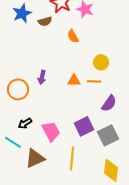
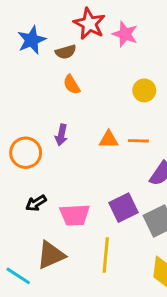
orange semicircle: (73, 36) -> (72, 85), moved
yellow circle: (101, 62) -> (144, 90), moved
pink trapezoid: (51, 131) -> (75, 215), turned 115
cyan line: (13, 142) -> (18, 276), moved

